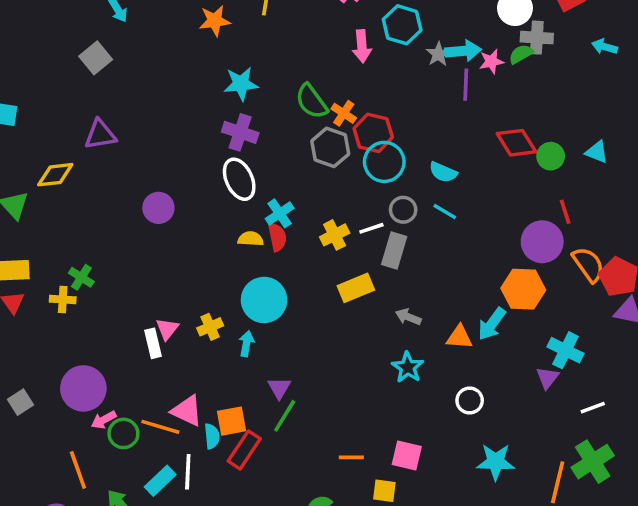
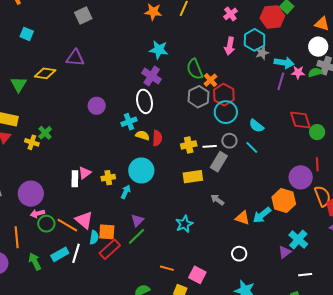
gray star: (438, 54) -> (262, 53), moved
cyan cross: (280, 213) -> (129, 122), moved
cyan star: (408, 367) -> (184, 224), moved

